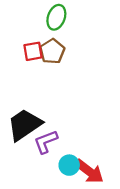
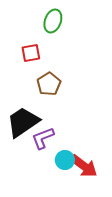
brown pentagon: (52, 51) -> (49, 84), moved

